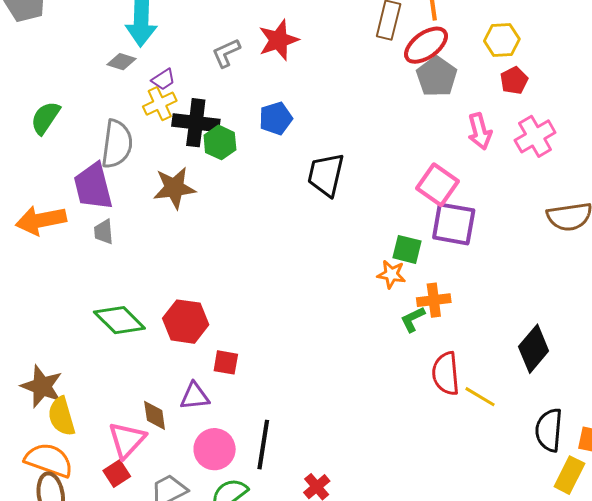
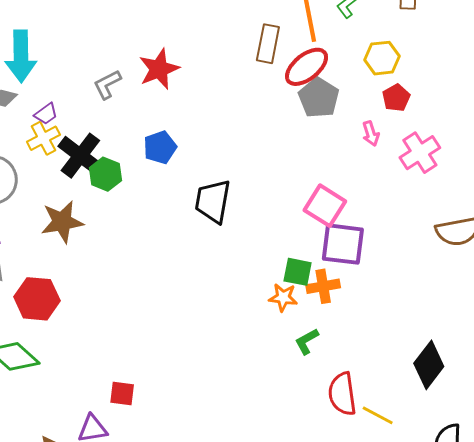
black cross: (196, 123) -> (80, 156), turned 33
pink arrow: (480, 131) -> (371, 134), moved, size x0.7
orange cross: (434, 300) -> (323, 286), moved
red hexagon: (186, 322) -> (37, 299), moved

